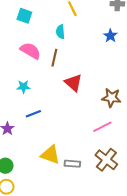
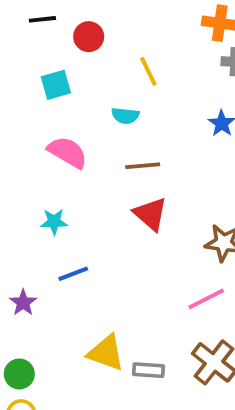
cyan square: (24, 16) -> (56, 85), turned -35
cyan semicircle: (60, 32) -> (125, 116), turned -80
brown line: (54, 58) -> (143, 166), moved, turned 72

